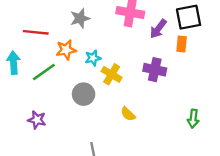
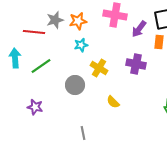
gray star: (80, 18) -> (55, 20), moved
orange star: (66, 50) -> (78, 21), moved
cyan star: (93, 58) -> (81, 45), moved

